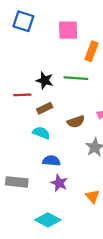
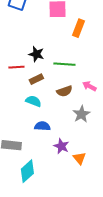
green line: (76, 78) -> (64, 64), moved
purple star: (59, 183) -> (61, 146), moved
cyan diamond: (48, 220) -> (27, 171), moved, turned -70

